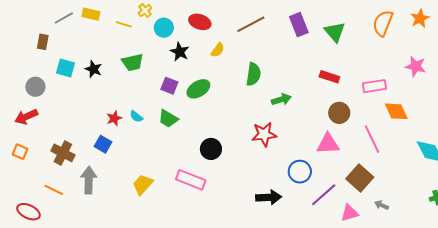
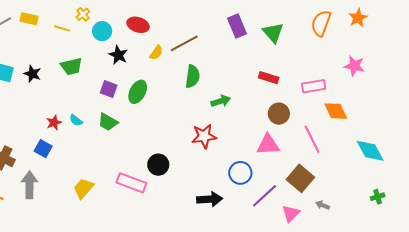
brown line: (251, 24) -> (184, 43), moved
green ellipse: (198, 89) -> (138, 92), turned -30
black circle: (211, 149) -> (158, 165), moved
pink triangle: (350, 213) -> (291, 213), turned -30

